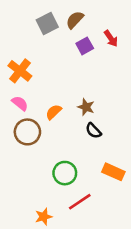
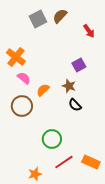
purple square: (85, 46) -> (79, 65), moved
pink semicircle: (20, 103) -> (24, 78), moved
orange rectangle: (113, 172) -> (91, 162), moved

